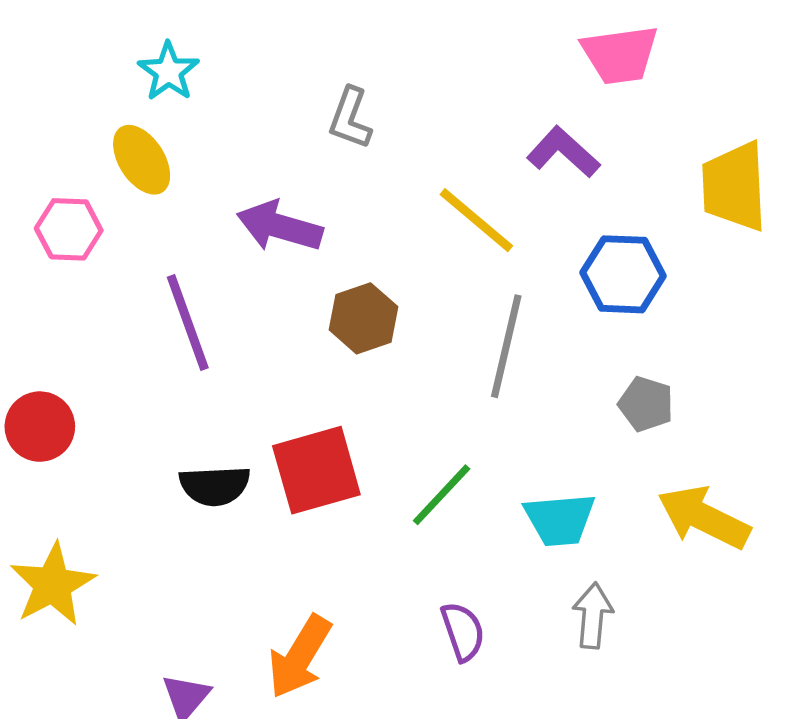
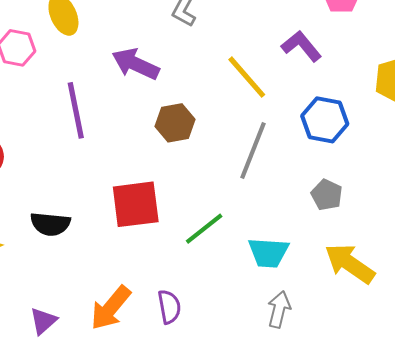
black semicircle: (215, 486) -> (50, 224), moved
purple semicircle: (463, 632) -> (169, 307), moved

